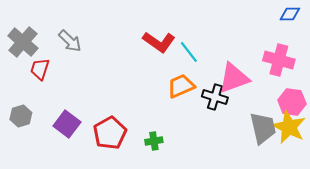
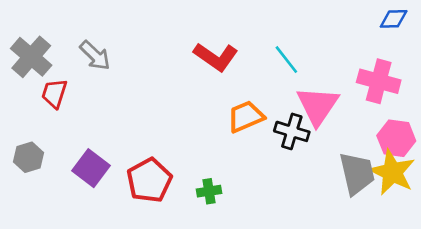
cyan line: (189, 52) -> (286, 60), moved
pink triangle: (234, 78) -> (318, 106), turned -36

